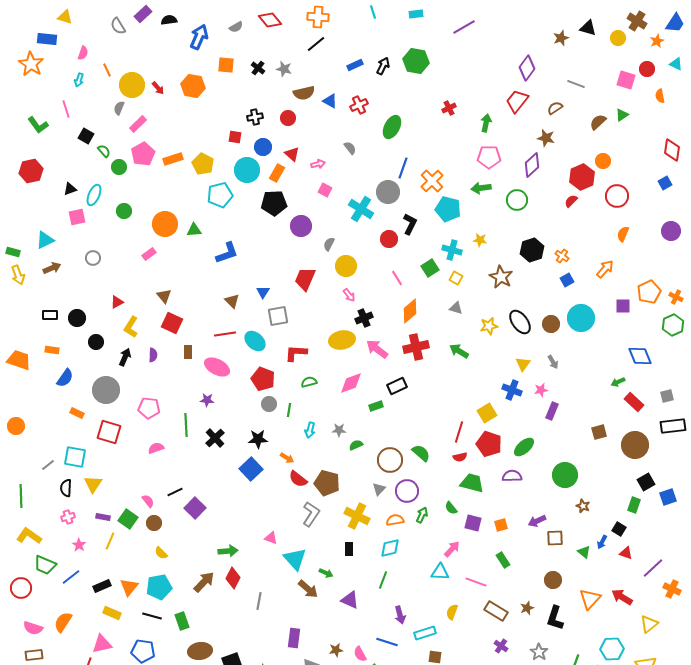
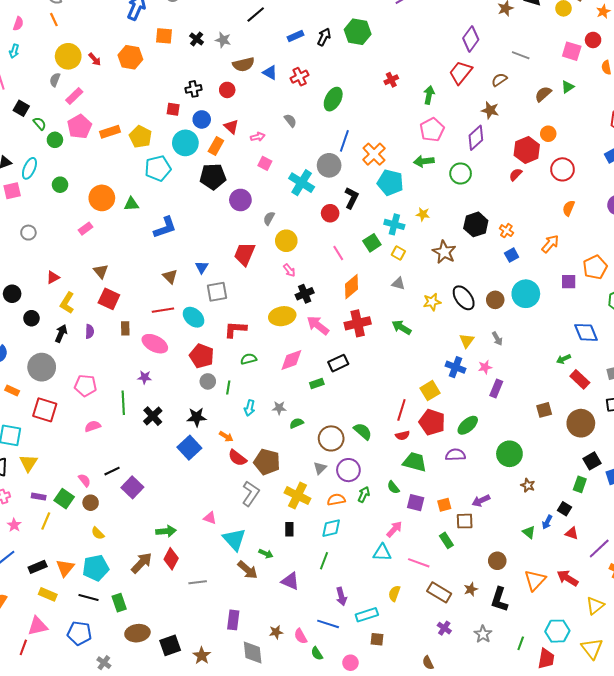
orange line: (107, 70) -> (54, 20), moved
pink pentagon: (489, 157) -> (432, 130), turned -30
brown square: (555, 538) -> (465, 521), moved
gray line: (259, 601) -> (198, 582), turned 72

